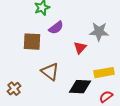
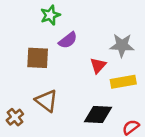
brown triangle: (50, 72) -> (46, 101), moved
yellow rectangle: (104, 73) -> (123, 82), moved

